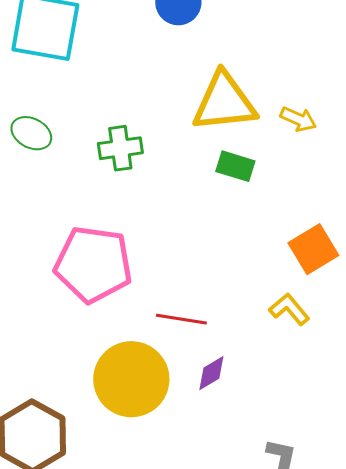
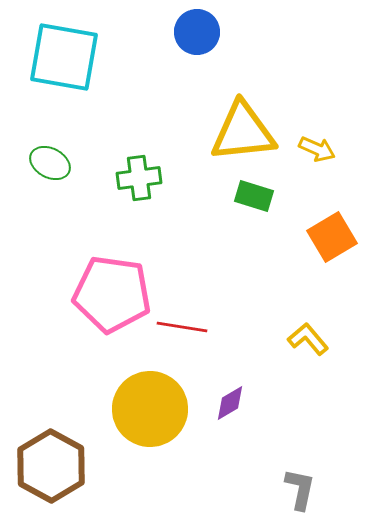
orange square: (313, 249) -> (332, 237), moved
red line: (181, 319) -> (182, 327), moved

